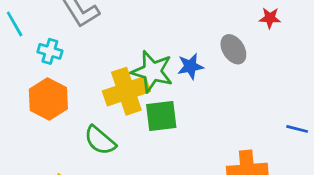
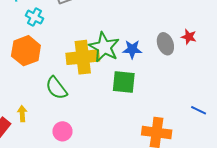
red star: (270, 18) -> (189, 37), moved
green square: (161, 116) -> (124, 82), moved

